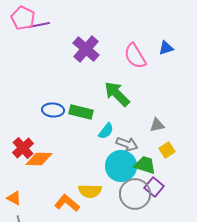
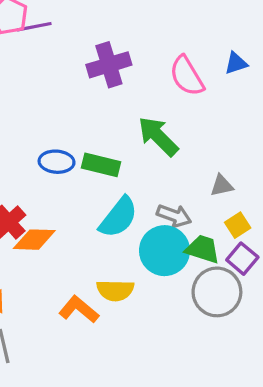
purple cross: (86, 49) -> (109, 65), turned 32
cyan semicircle: (106, 131) -> (118, 217), moved, size x1.6
purple square: (154, 187) -> (242, 259), moved
gray circle: (135, 194) -> (217, 292), moved

